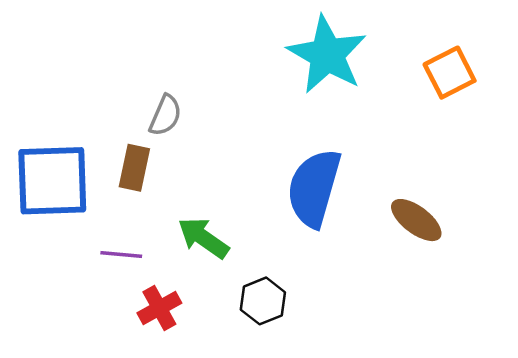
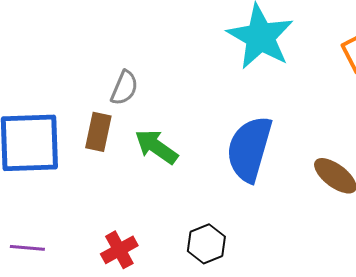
green arrow: (203, 238) -> (156, 147), moved
purple line: (121, 255) -> (27, 248), moved

